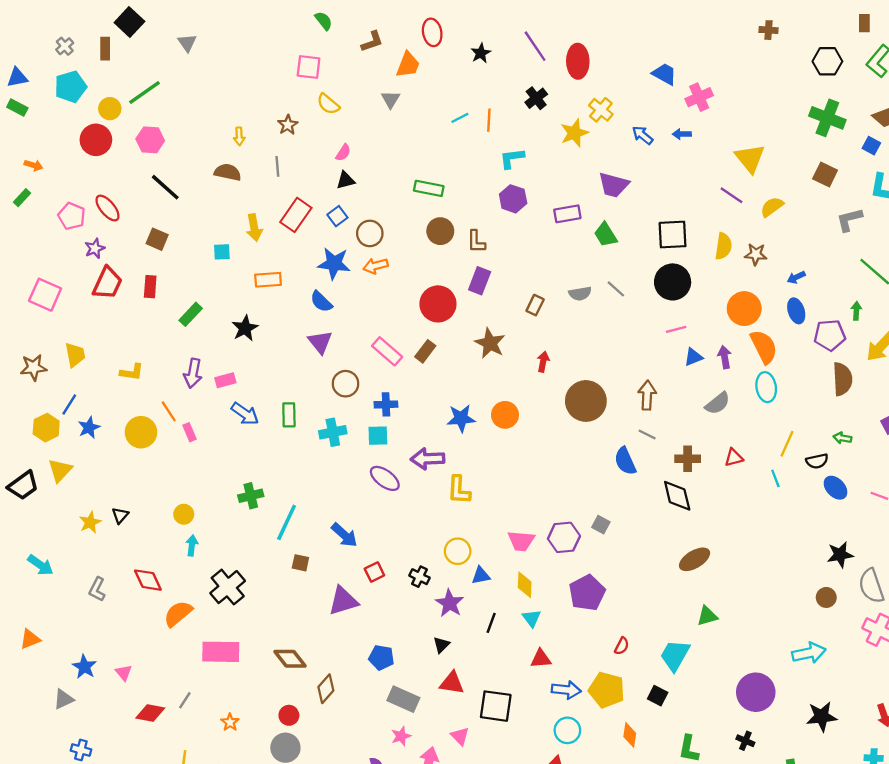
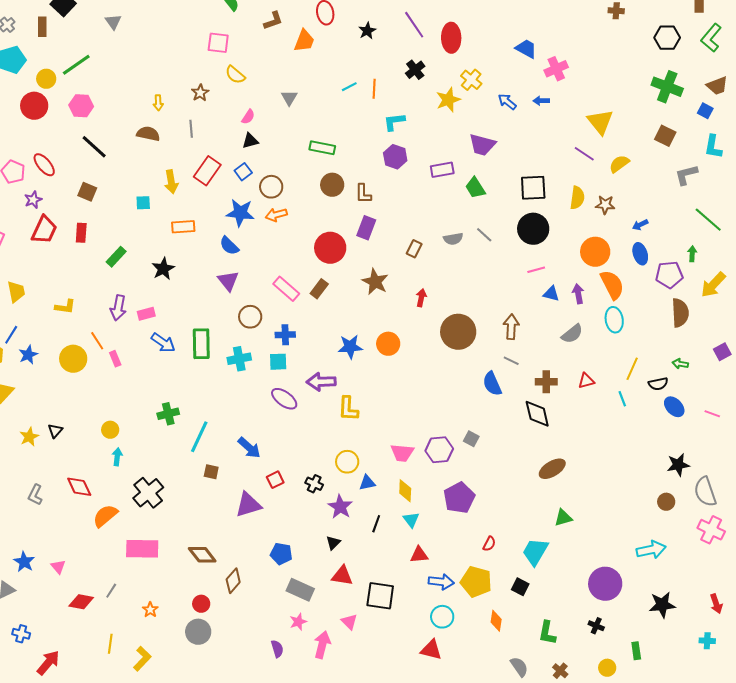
gray triangle: (391, 99) -> (289, 98), moved
blue triangle: (693, 357) -> (551, 294), turned 36
green rectangle: (289, 415) -> (201, 344), size x1.4

